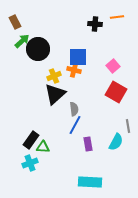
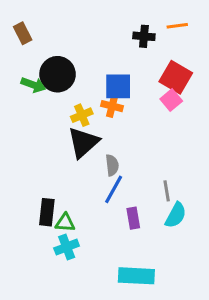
green arrow: (22, 41) -> (33, 85), moved, turned 63
red square: (116, 92) -> (176, 77), moved
gray line: (128, 126) -> (167, 191), moved
black rectangle: (31, 140) -> (47, 212), turned -30
cyan cross: (30, 163) -> (67, 247), moved

